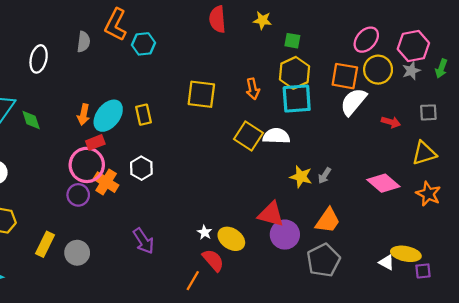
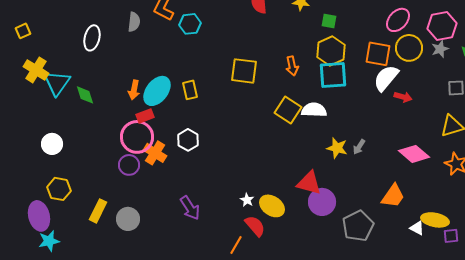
red arrow: (391, 122) -> (403, 97), moved
orange trapezoid: (328, 221) -> (393, 196), moved

